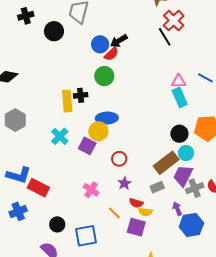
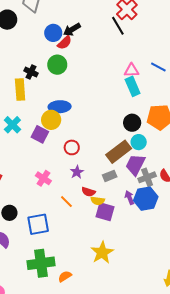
black cross: (81, 95) -> (31, 72), moved, turned 32
blue hexagon: (191, 225) -> (146, 199), moved
purple square: (136, 227) -> (105, 212), moved

